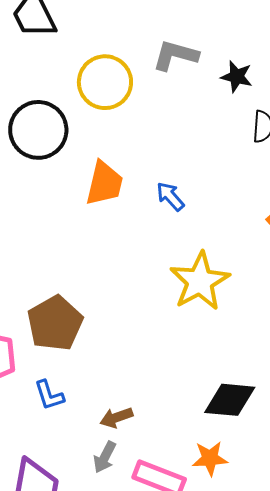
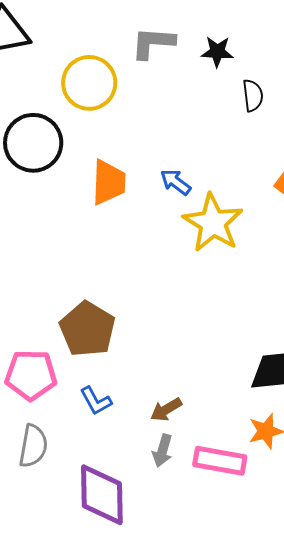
yellow star: (200, 281) -> (213, 223), moved

